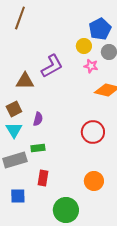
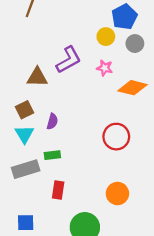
pink star: (91, 66) -> (105, 68), moved
blue square: (18, 196) -> (26, 223), moved

